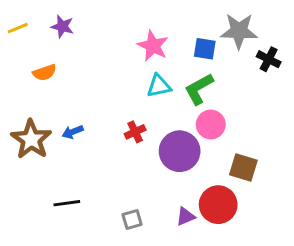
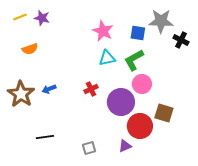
yellow line: (18, 28) -> (20, 17), moved
red circle: (218, 205) -> (140, 126), moved

